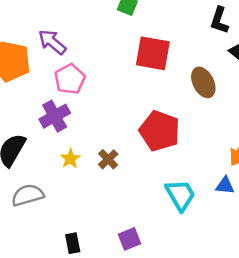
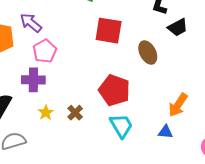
purple cross: (55, 116) -> (33, 80), turned 30
cyan trapezoid: (180, 195) -> (121, 126), moved

